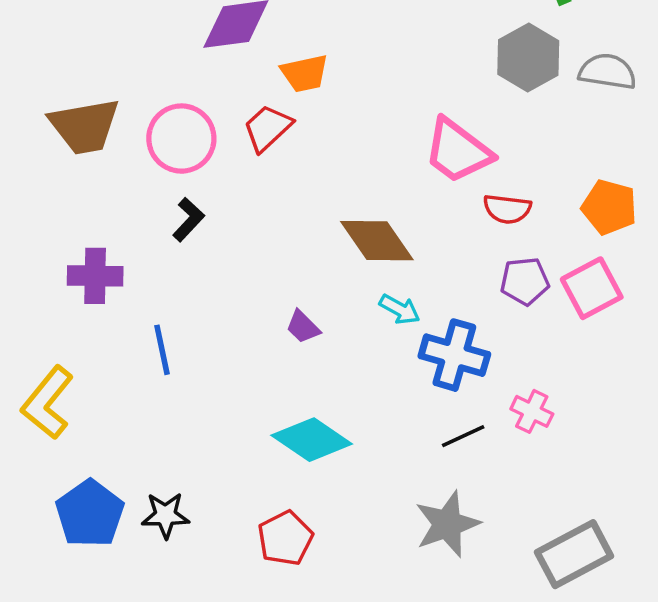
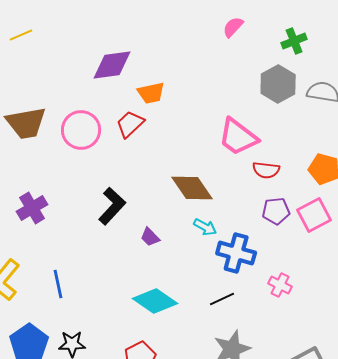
black L-shape: (188, 220) -> (112, 206), moved, size x1.5
purple cross: (95, 276) -> (32, 208), turned -32
blue line: (162, 350) -> (58, 284), moved
black line: (463, 436) -> (222, 299), moved

